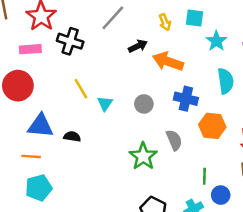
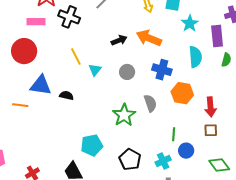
black arrow: (138, 46) -> (119, 40), moved
orange line: (31, 156) -> (20, 105), moved
cyan pentagon: (39, 188) -> (92, 145), moved

